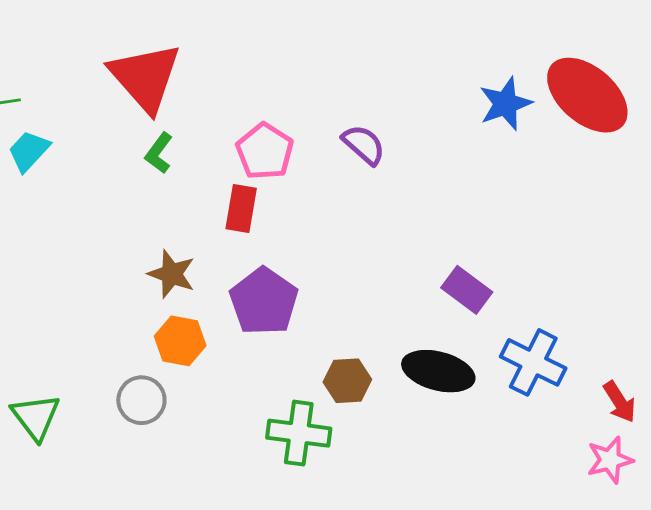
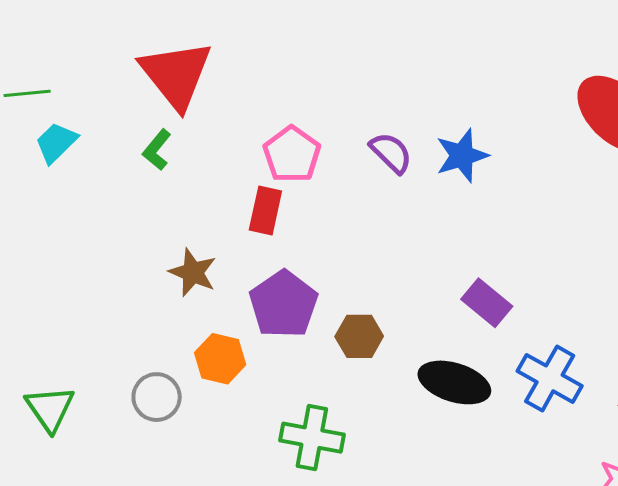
blue star: (505, 104) -> (462, 156), moved
green L-shape: (159, 153) -> (157, 150), moved
orange hexagon: (180, 341) -> (220, 359), moved
brown hexagon: (347, 381) -> (359, 336), moved

